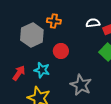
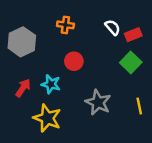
white semicircle: (93, 23) -> (113, 27), turned 56
gray hexagon: (32, 35) -> (22, 42), moved

